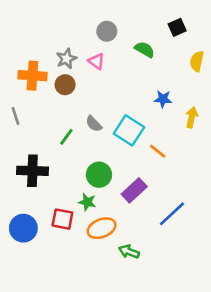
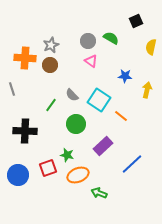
gray circle: (107, 31) -> (88, 41), moved
pink triangle: (96, 61) -> (91, 61), moved
green circle: (99, 175) -> (76, 124), moved
red square: (62, 219) -> (48, 168), turned -30

